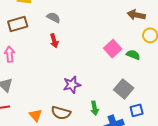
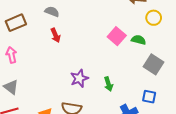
gray square: (124, 89) -> (154, 64), moved
green arrow: (95, 108) -> (108, 84), moved
blue square: (137, 110) -> (149, 97), turned 32

